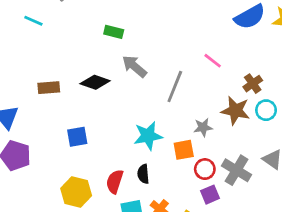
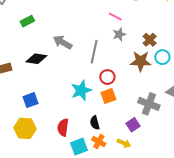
green rectangle: (114, 32) -> (27, 21), moved, turned -32
pink line: (213, 61) -> (115, 17), moved
gray star: (203, 127) -> (119, 34), moved
red circle: (205, 169) -> (107, 77), moved
black semicircle: (143, 174) -> (95, 123), moved
yellow hexagon: (76, 192) -> (25, 128), moved

